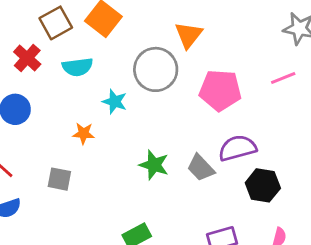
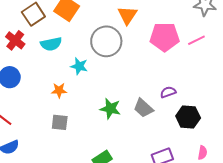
pink pentagon: (220, 90) -> (165, 37), moved
purple semicircle: (237, 148) -> (168, 92), size x0.6
gray square: (59, 179) -> (60, 122), moved

